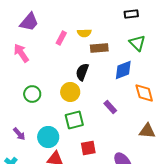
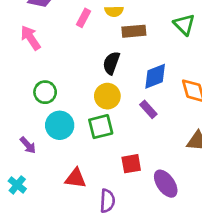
blue diamond: (123, 70) -> (155, 76), moved
yellow circle: (70, 92) -> (107, 96), moved
cyan circle: (48, 137) -> (60, 125), moved
red square: (88, 148) -> (131, 164), moved

